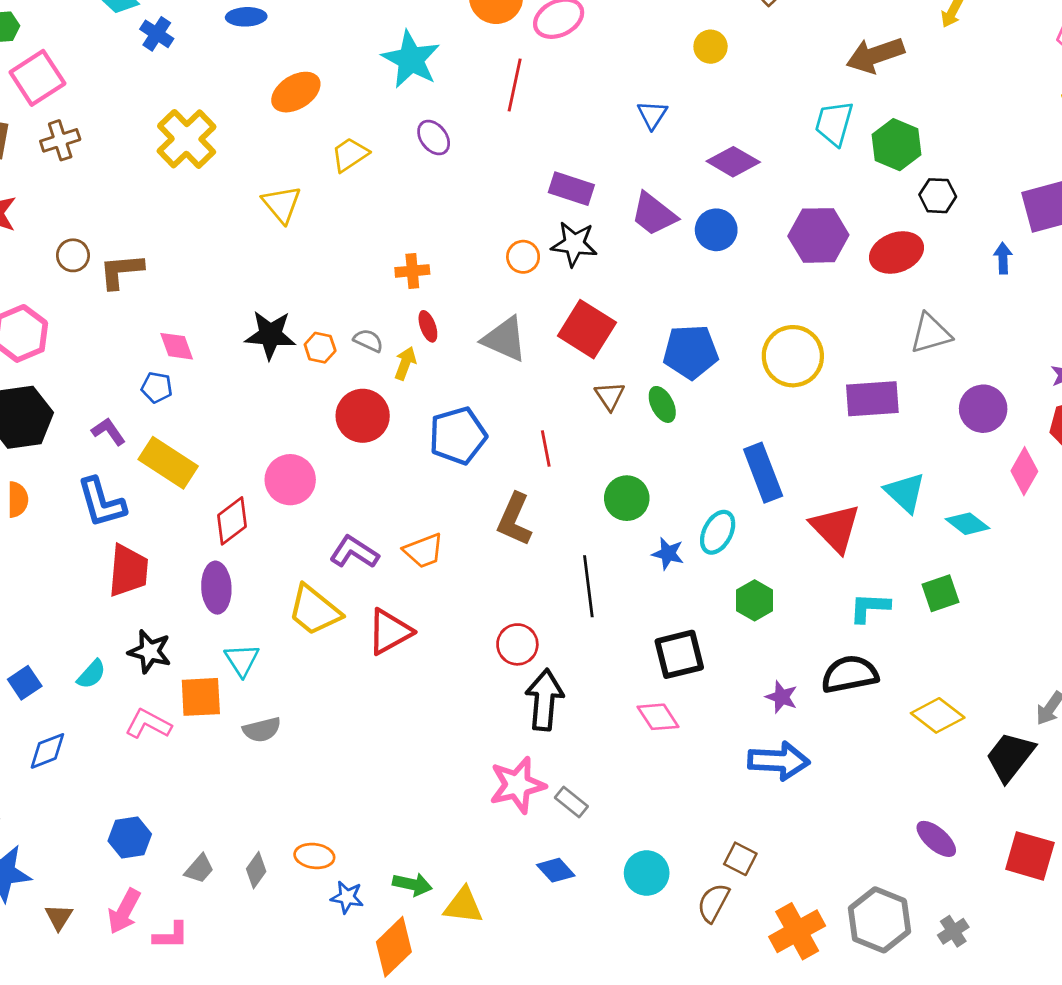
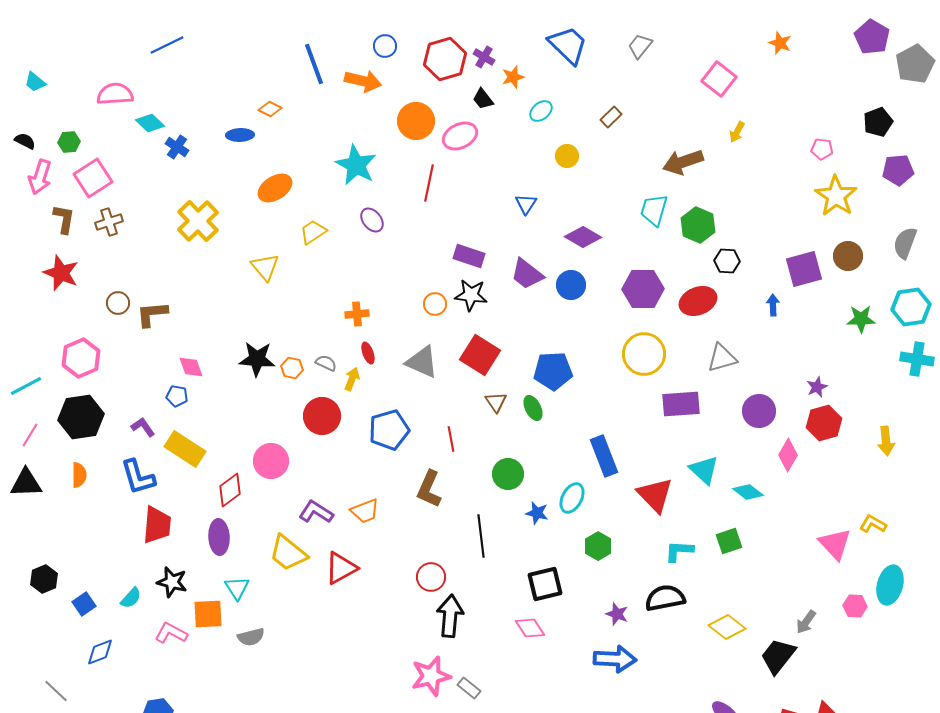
yellow circle: (793, 356) -> (644, 354), moved

